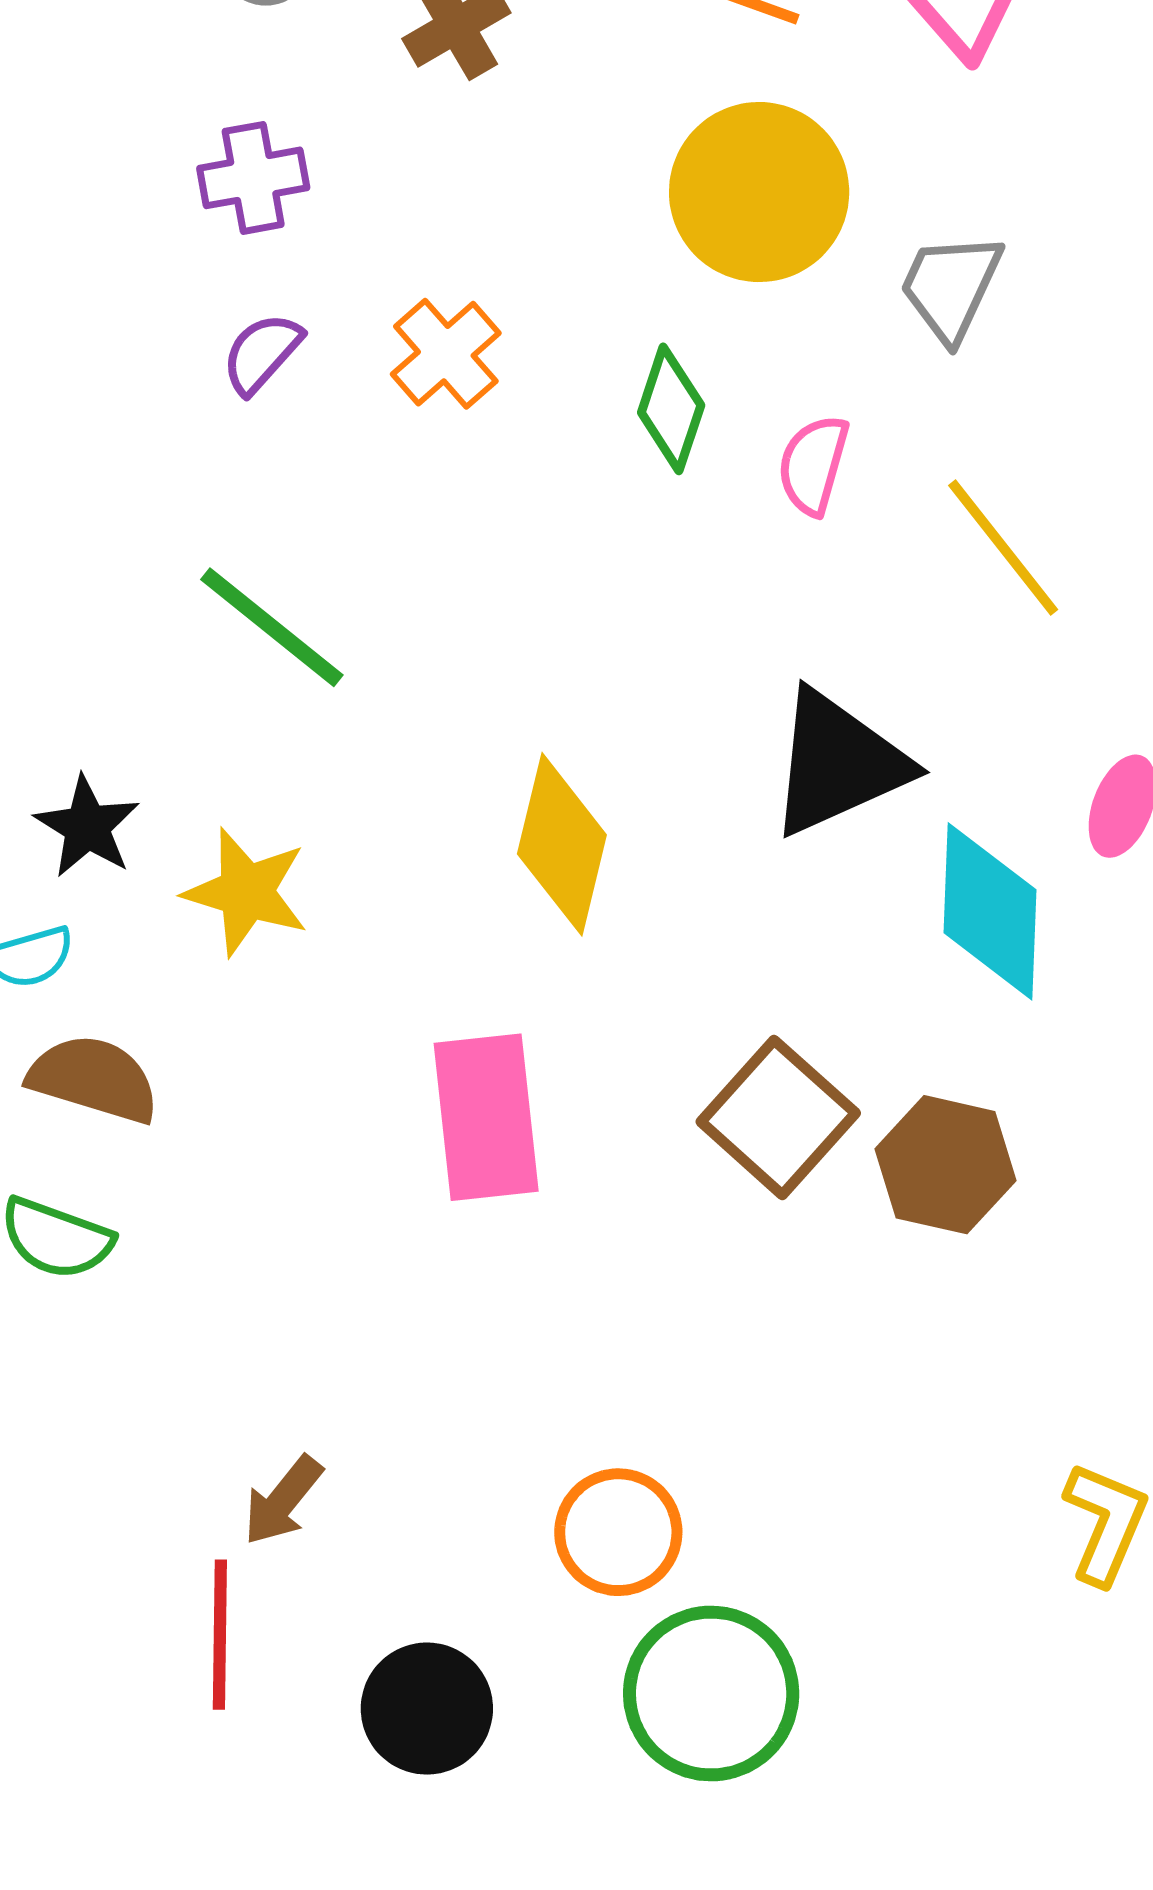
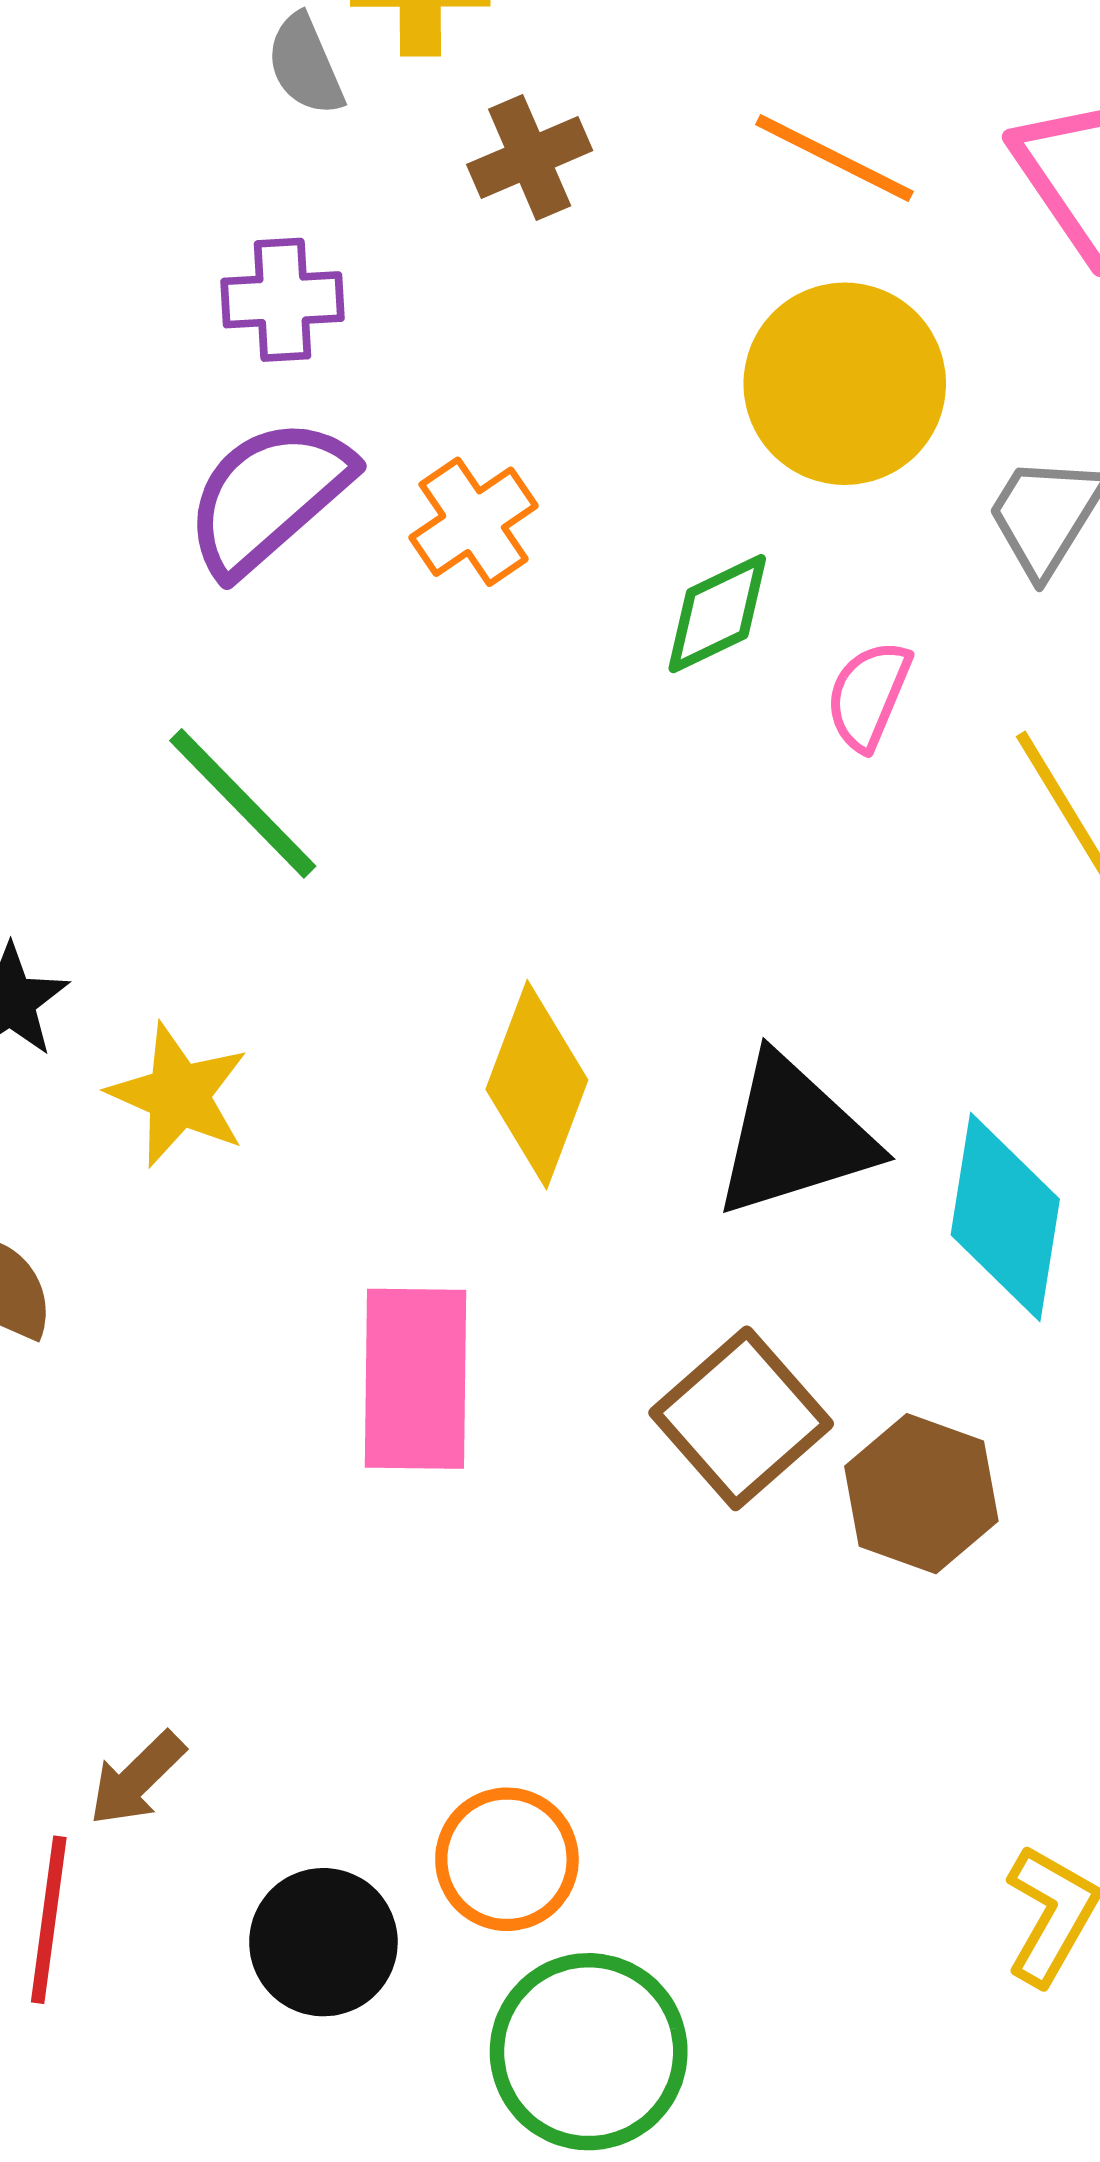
purple semicircle: (262, 353) -> (268, 496), size x1.8
green diamond: (671, 409) -> (717, 614), turned 39
black triangle: (838, 763) -> (794, 1136), moved
black circle: (427, 1709) -> (323, 1942), moved

